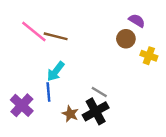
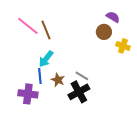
brown line: (56, 36) -> (46, 30), turned 54
purple cross: (22, 105) -> (28, 94), moved, turned -36
brown star: (70, 114) -> (58, 80), moved

